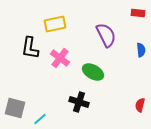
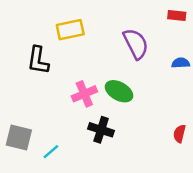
blue semicircle: (141, 50) -> (181, 63), turned -88
pink cross: (60, 58) -> (84, 94), moved, turned 30

